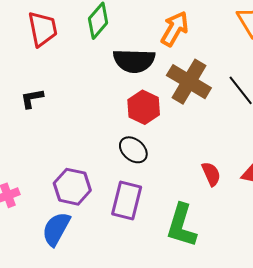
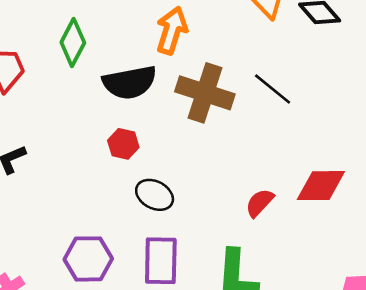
red hexagon: (144, 107) -> (123, 144), moved, size x0.7
red semicircle: (211, 174) -> (260, 203), turned -100

